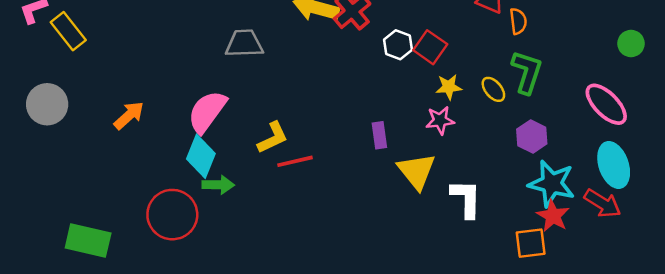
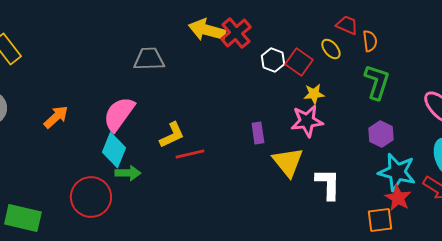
yellow ellipse: (493, 89) -> (331, 49), moved
pink star: (440, 120) -> (307, 121), size x1.4

